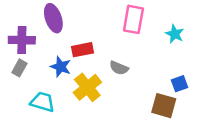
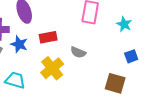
blue star: (61, 67) -> (19, 44), moved
blue square: (180, 84) -> (131, 56), moved

